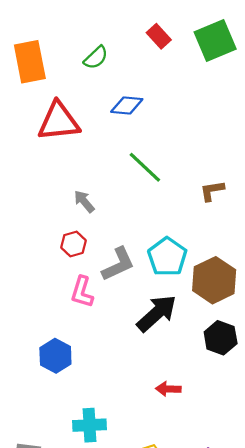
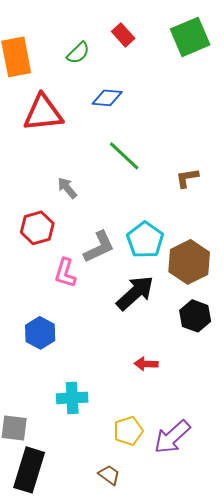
red rectangle: (159, 36) -> (123, 35), moved
red hexagon: (74, 244) -> (37, 228), moved, size x1.4

